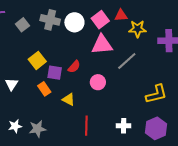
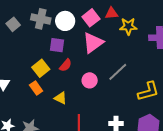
pink triangle: (102, 45) -> (93, 43), turned -30
yellow square: (37, 60) -> (41, 68), moved
gray line: (127, 61) -> (118, 72), moved
purple square: (55, 73) -> (57, 45), moved

